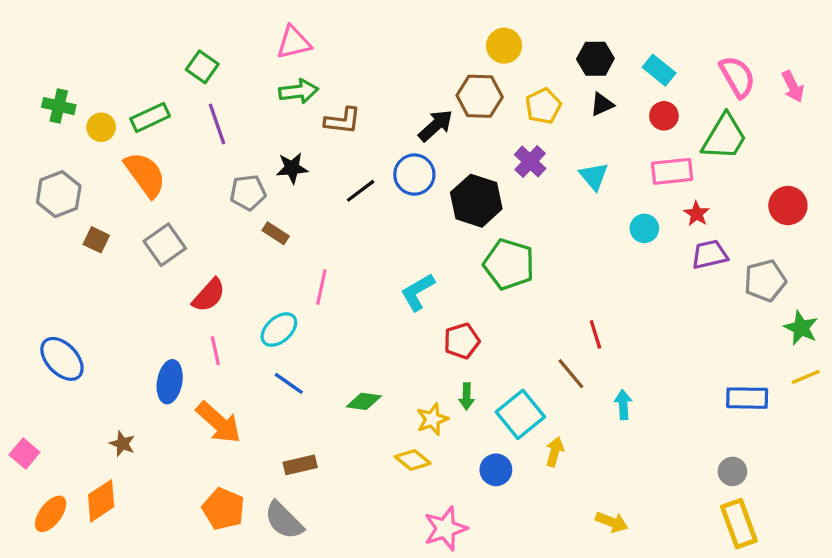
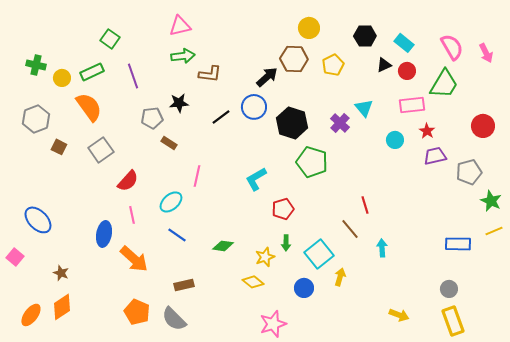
green square: (202, 67) -> (110, 39), moved
black triangle: (602, 104) -> (384, 65), moved
purple cross: (530, 161) -> (340, 123), moved
brown star: (122, 444) -> (61, 273), moved
pink square: (24, 454) -> (15, 257), moved
yellow arrow: (612, 522) -> (399, 315), moved

